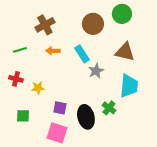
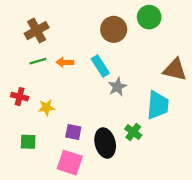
brown cross: (45, 25) -> (37, 31), moved
green line: (20, 50) -> (38, 61), moved
brown triangle: (125, 52) -> (175, 70), moved

